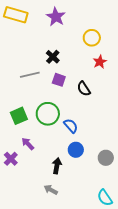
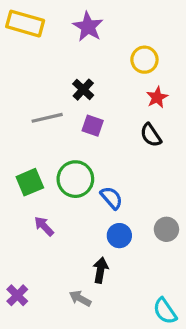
black semicircle: (84, 89) -> (151, 135), moved
gray circle: (106, 158) -> (166, 229), moved
purple cross: (11, 159) -> (17, 295), moved
black arrow: (57, 166) -> (101, 270), moved

